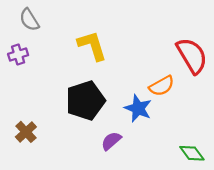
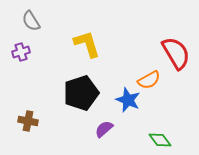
brown cross: (26, 132) -> (28, 121), turned -36
green diamond: (192, 153) -> (160, 140), moved

